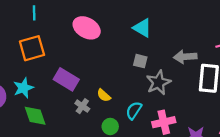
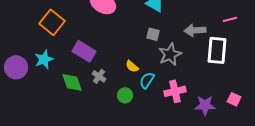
orange square: (32, 48) -> (52, 22), turned -35
yellow semicircle: (104, 95) -> (132, 66), moved
green diamond: (35, 116) -> (72, 82), moved

